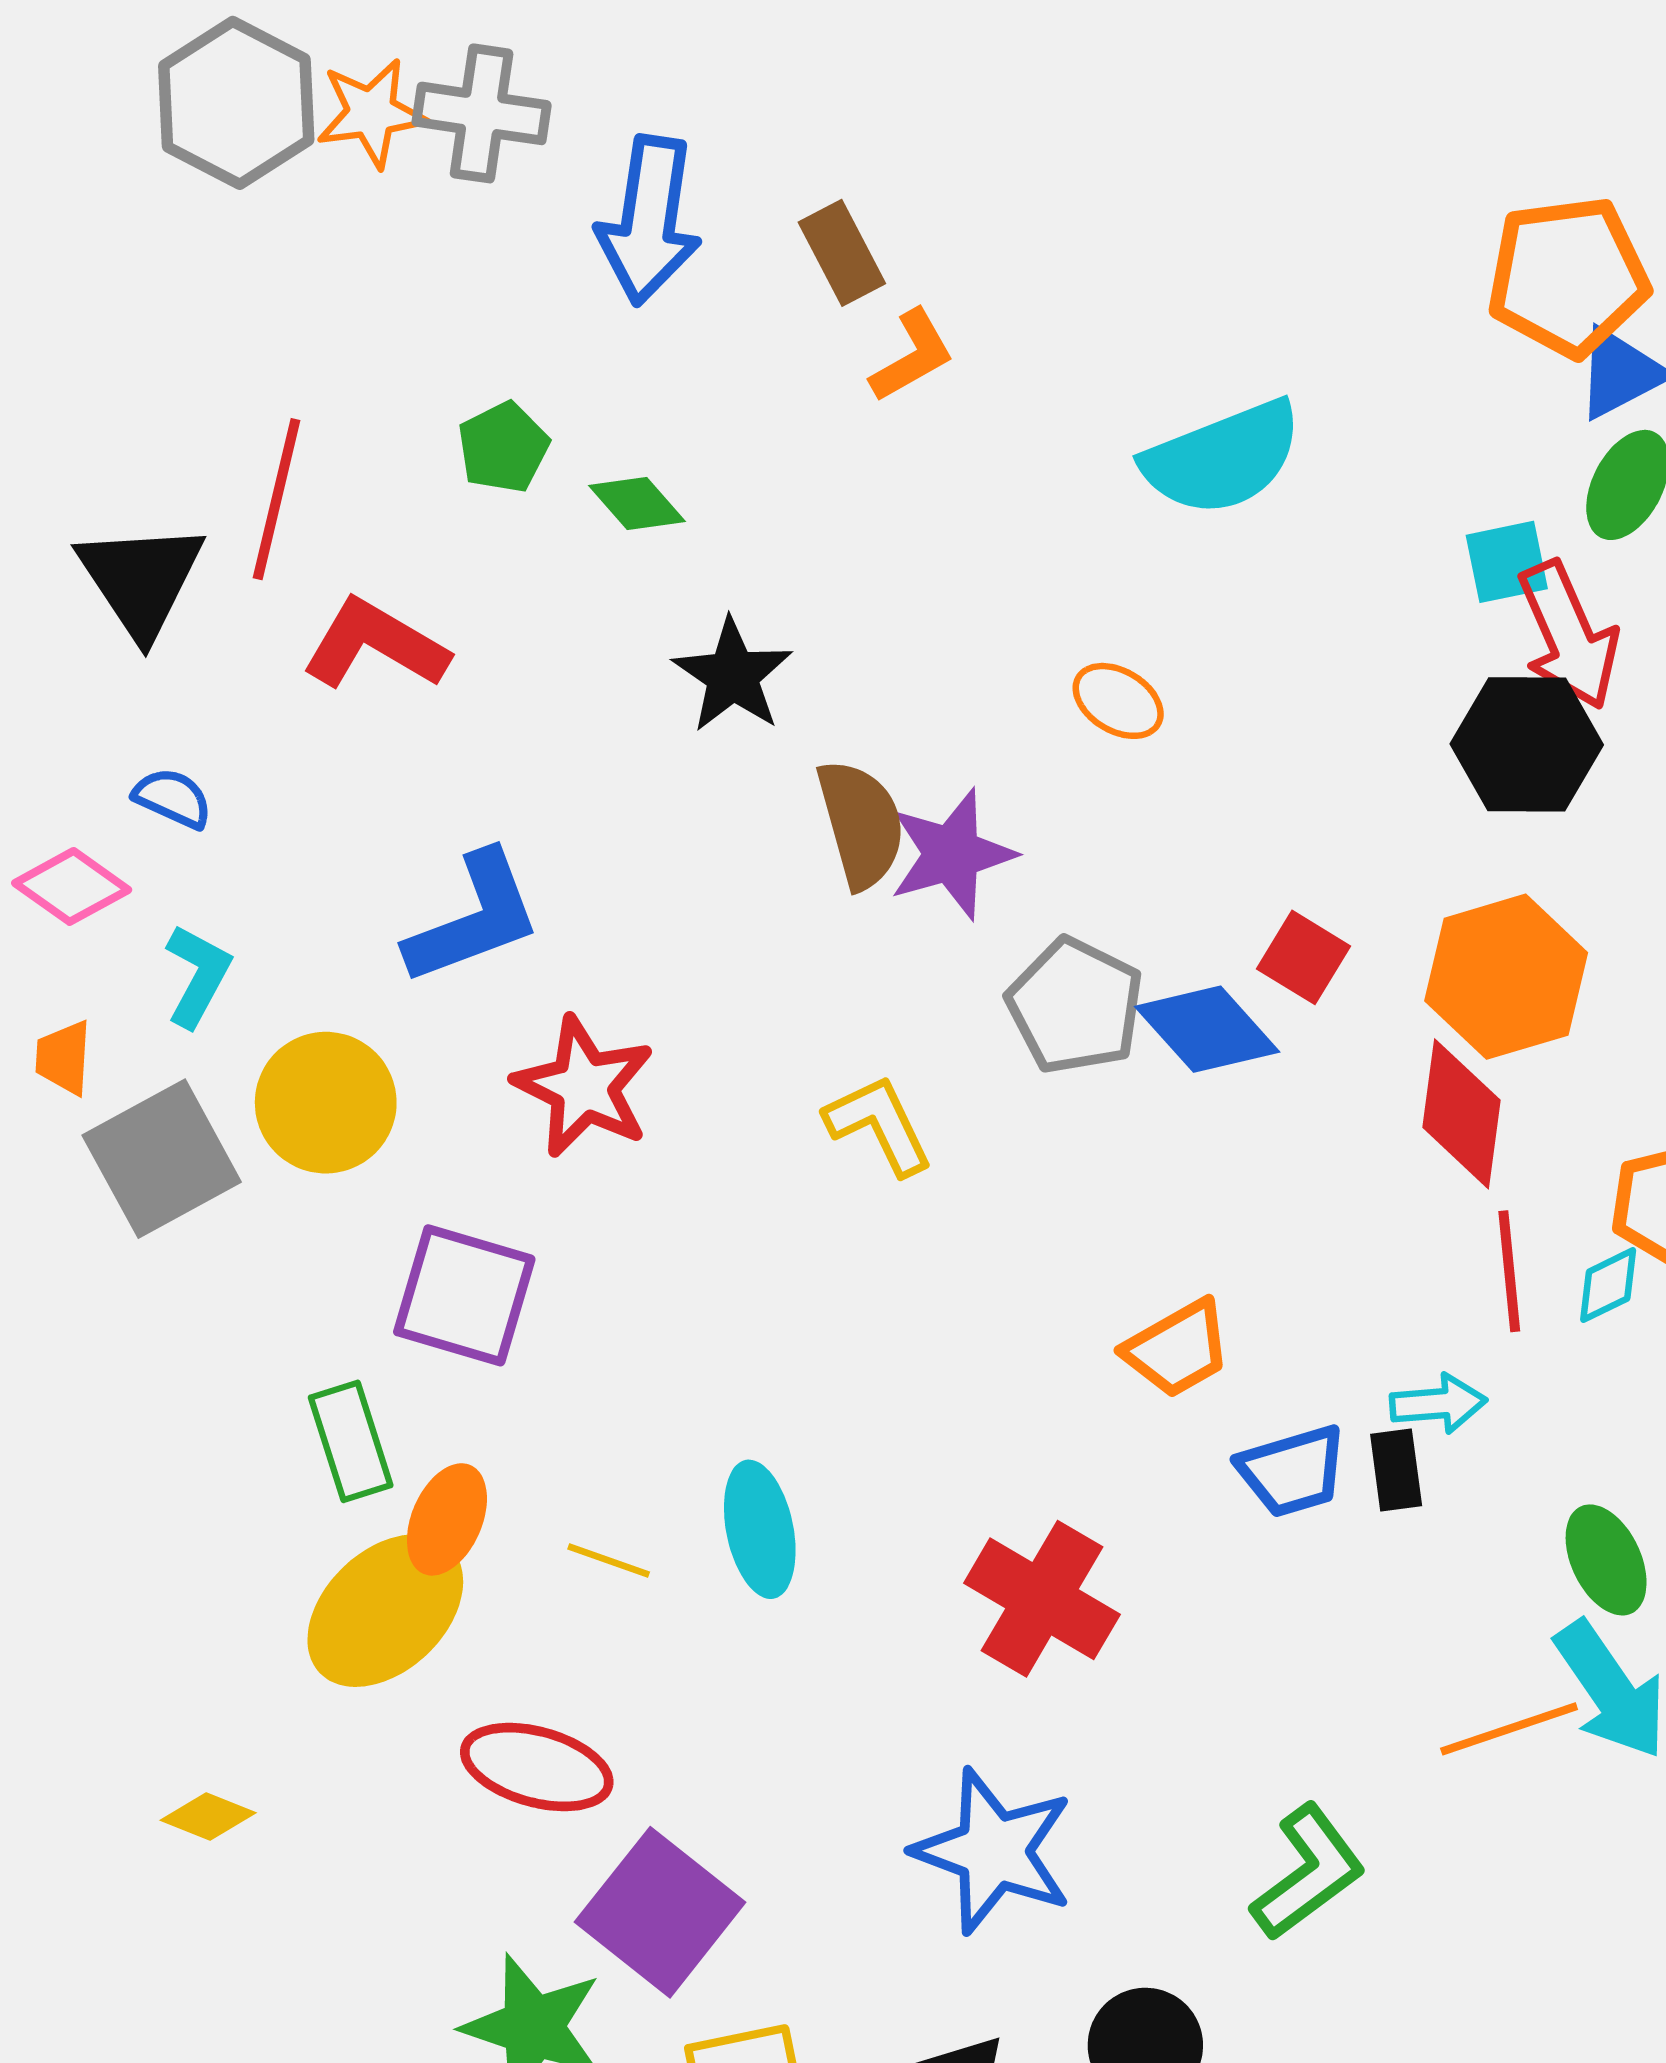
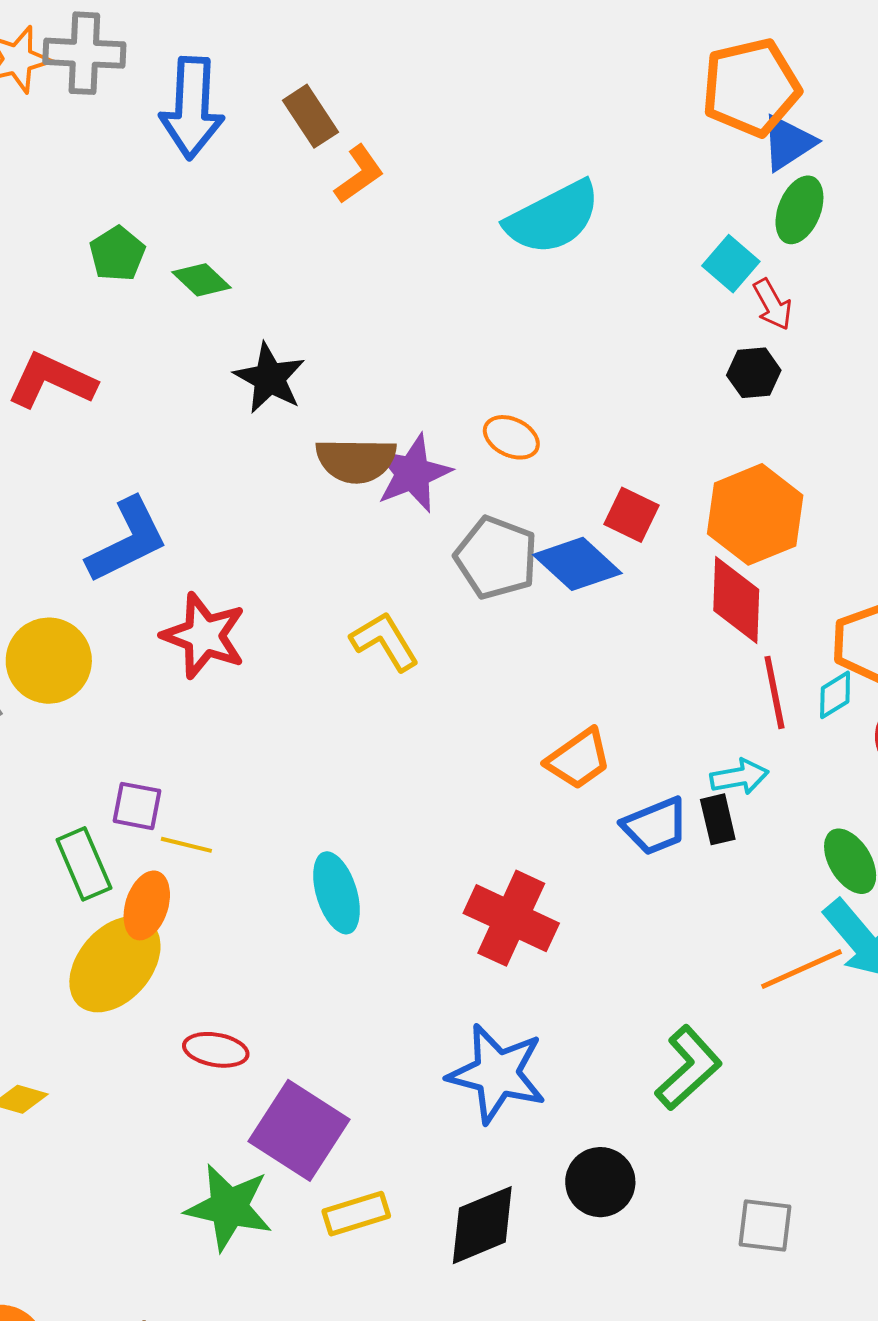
cyan square: (1507, 562) -> (731, 264), turned -32
red arrow: (1568, 635) -> (773, 304), size x0.6
orange ellipse: (1118, 701) -> (511, 437), moved
black hexagon: (1527, 744) -> (754, 373), size x0.6
brown semicircle: (861, 824) -> (356, 460), turned 112
purple square: (464, 1295) -> (137, 806), moved, size x0.6
yellow line: (609, 1561) -> (186, 845), moved
red ellipse: (537, 1767) -> (216, 1050), size x0.7

